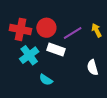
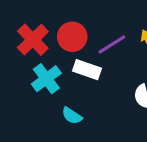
red cross: (20, 29) -> (33, 40), turned 35

